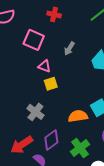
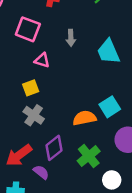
gray arrow: (69, 49) -> (71, 38), turned -32
yellow square: (51, 84) -> (31, 88), moved

